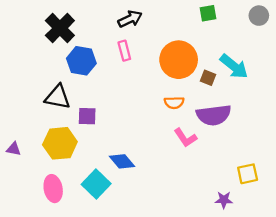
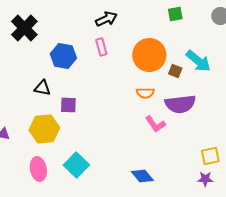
black cross: (60, 28) -> (24, 28), moved
black triangle: (58, 97) -> (42, 88), size x0.7
blue diamond: (122, 161) -> (142, 176), moved
purple star: (224, 200) -> (205, 179), moved

